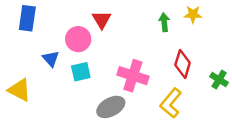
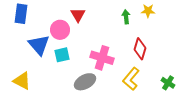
blue triangle: (51, 59) -> (39, 45), size x1.6
green cross: (219, 80) -> (168, 83), moved
yellow triangle: (19, 90) -> (22, 81), moved

